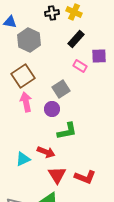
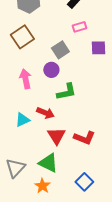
purple square: (99, 56) -> (98, 48), moved
pink rectangle: (80, 66) -> (79, 27), turned -48
pink arrow: (26, 102) -> (25, 79), moved

